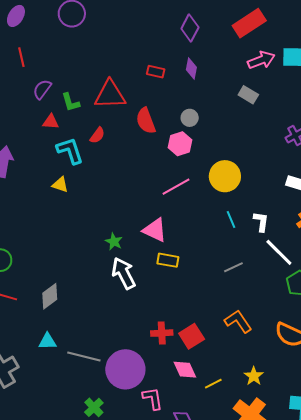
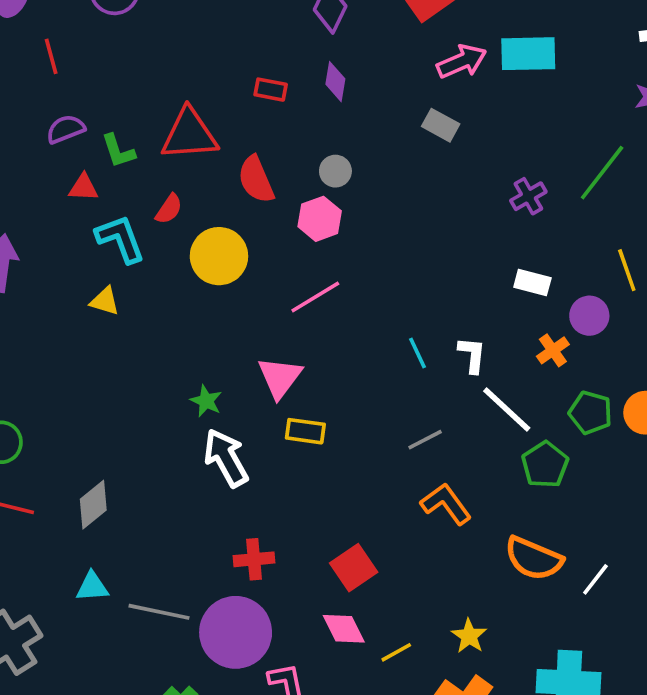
red line: (21, 57) -> (51, 56), moved
purple semicircle: (42, 89) -> (66, 129), turned 35
yellow circle: (225, 176) -> (219, 256), moved
pink triangle: (155, 230) -> (280, 377), turned 44
orange L-shape: (238, 321) -> (446, 504), moved
red cross: (162, 333) -> (254, 559), moved

